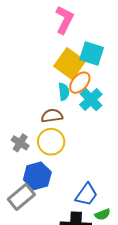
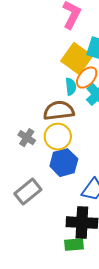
brown semicircle: (52, 116) -> (59, 111), size x1.4
blue hexagon: (37, 176) -> (64, 163), moved

